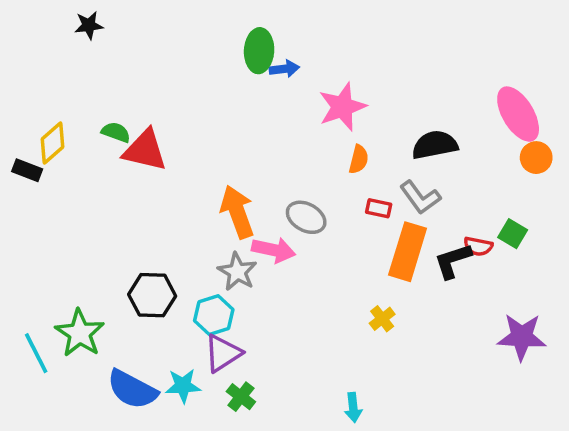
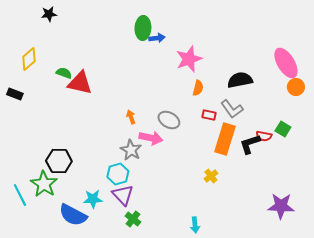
yellow diamond: (53, 143) -> (29, 59), moved
orange arrow: (237, 212) -> (131, 117), size x0.5
black hexagon: (152, 295) -> (59, 161), moved
purple star: (522, 337) -> (281, 206), moved
purple triangle: (223, 353) -> (123, 195), turned -40
cyan star: (183, 386) -> (93, 199), moved

